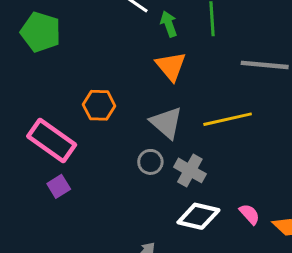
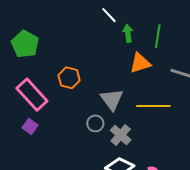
green pentagon: (41, 32) -> (25, 44), moved
orange triangle: (171, 66) -> (140, 63), moved, turned 40
purple square: (59, 186) -> (30, 126), turned -35

